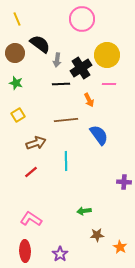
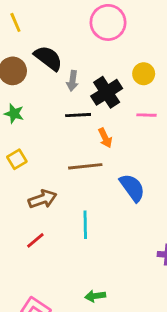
yellow circle: (107, 55) -> (144, 74), size x0.6
orange arrow: (89, 100) -> (105, 138), moved
green arrow: (84, 211) -> (95, 296), moved

